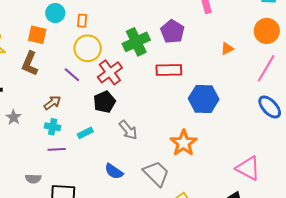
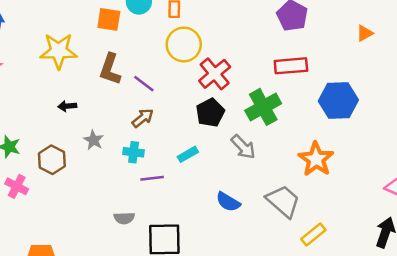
orange square: (37, 35) -> (109, 19), moved
green cross: (136, 42) -> (263, 107), moved
purple line: (72, 75) -> (144, 84), moved
cyan cross: (53, 127) -> (134, 152), moved

